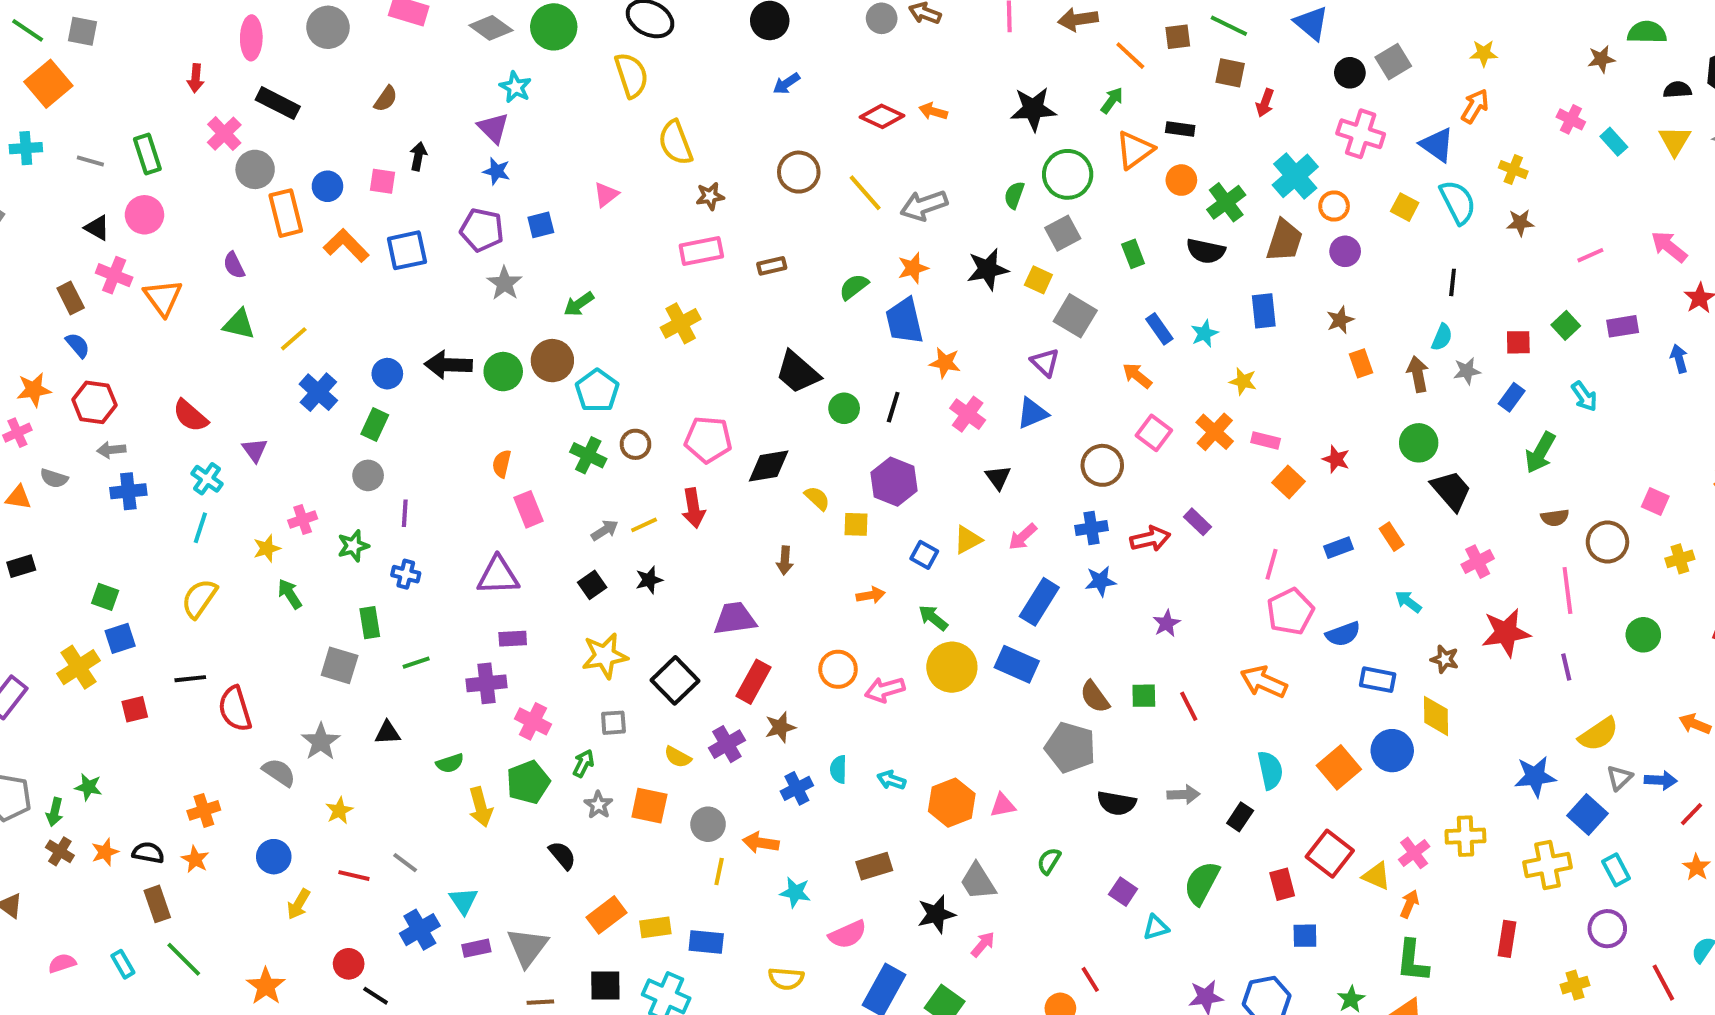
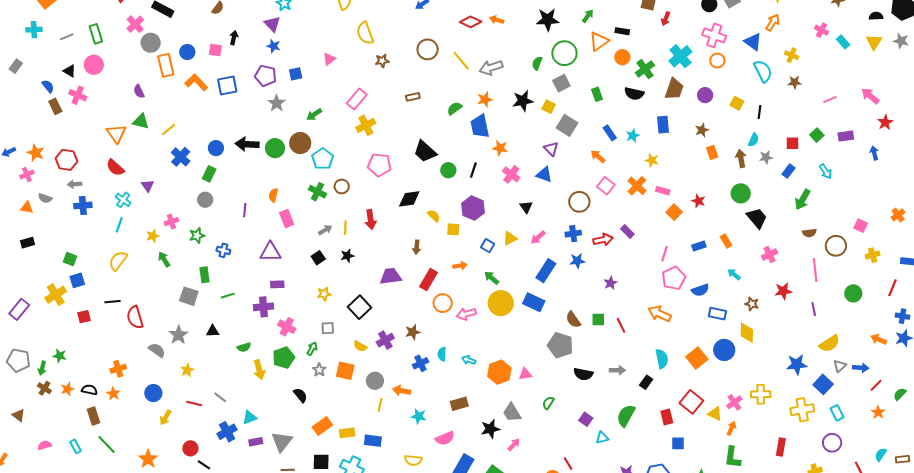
gray line: (90, 161) -> (67, 37), turned -40
orange circle: (1334, 206) -> (717, 61), moved
yellow square: (1405, 207) -> (737, 103), moved
pink rectangle: (701, 251) -> (357, 99), moved, turned -40
orange triangle: (163, 298) -> (116, 134), moved
blue semicircle: (78, 345) -> (48, 86), moved
orange star: (34, 390) -> (36, 153), turned 30
blue triangle: (1032, 413) -> (544, 175), turned 42
pink pentagon: (708, 440) -> (379, 165), moved
purple line: (405, 513) -> (245, 210), moved
yellow line: (644, 525) -> (345, 228), turned -64
red star: (1506, 633) -> (783, 291), size x0.7
yellow star: (605, 656) -> (324, 294), size x0.6
red rectangle: (753, 682) -> (428, 280), moved
cyan triangle: (463, 901) -> (250, 417), turned 42

